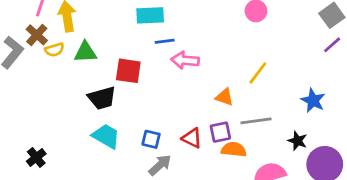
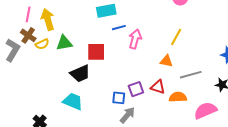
pink arrow: (185, 60) -> (135, 39), turned 108
yellow line: (258, 73) -> (176, 37), moved
purple square: (220, 132) -> (136, 89), moved
cyan trapezoid: (106, 136) -> (73, 101), moved
red triangle: (192, 138) -> (158, 87), moved

